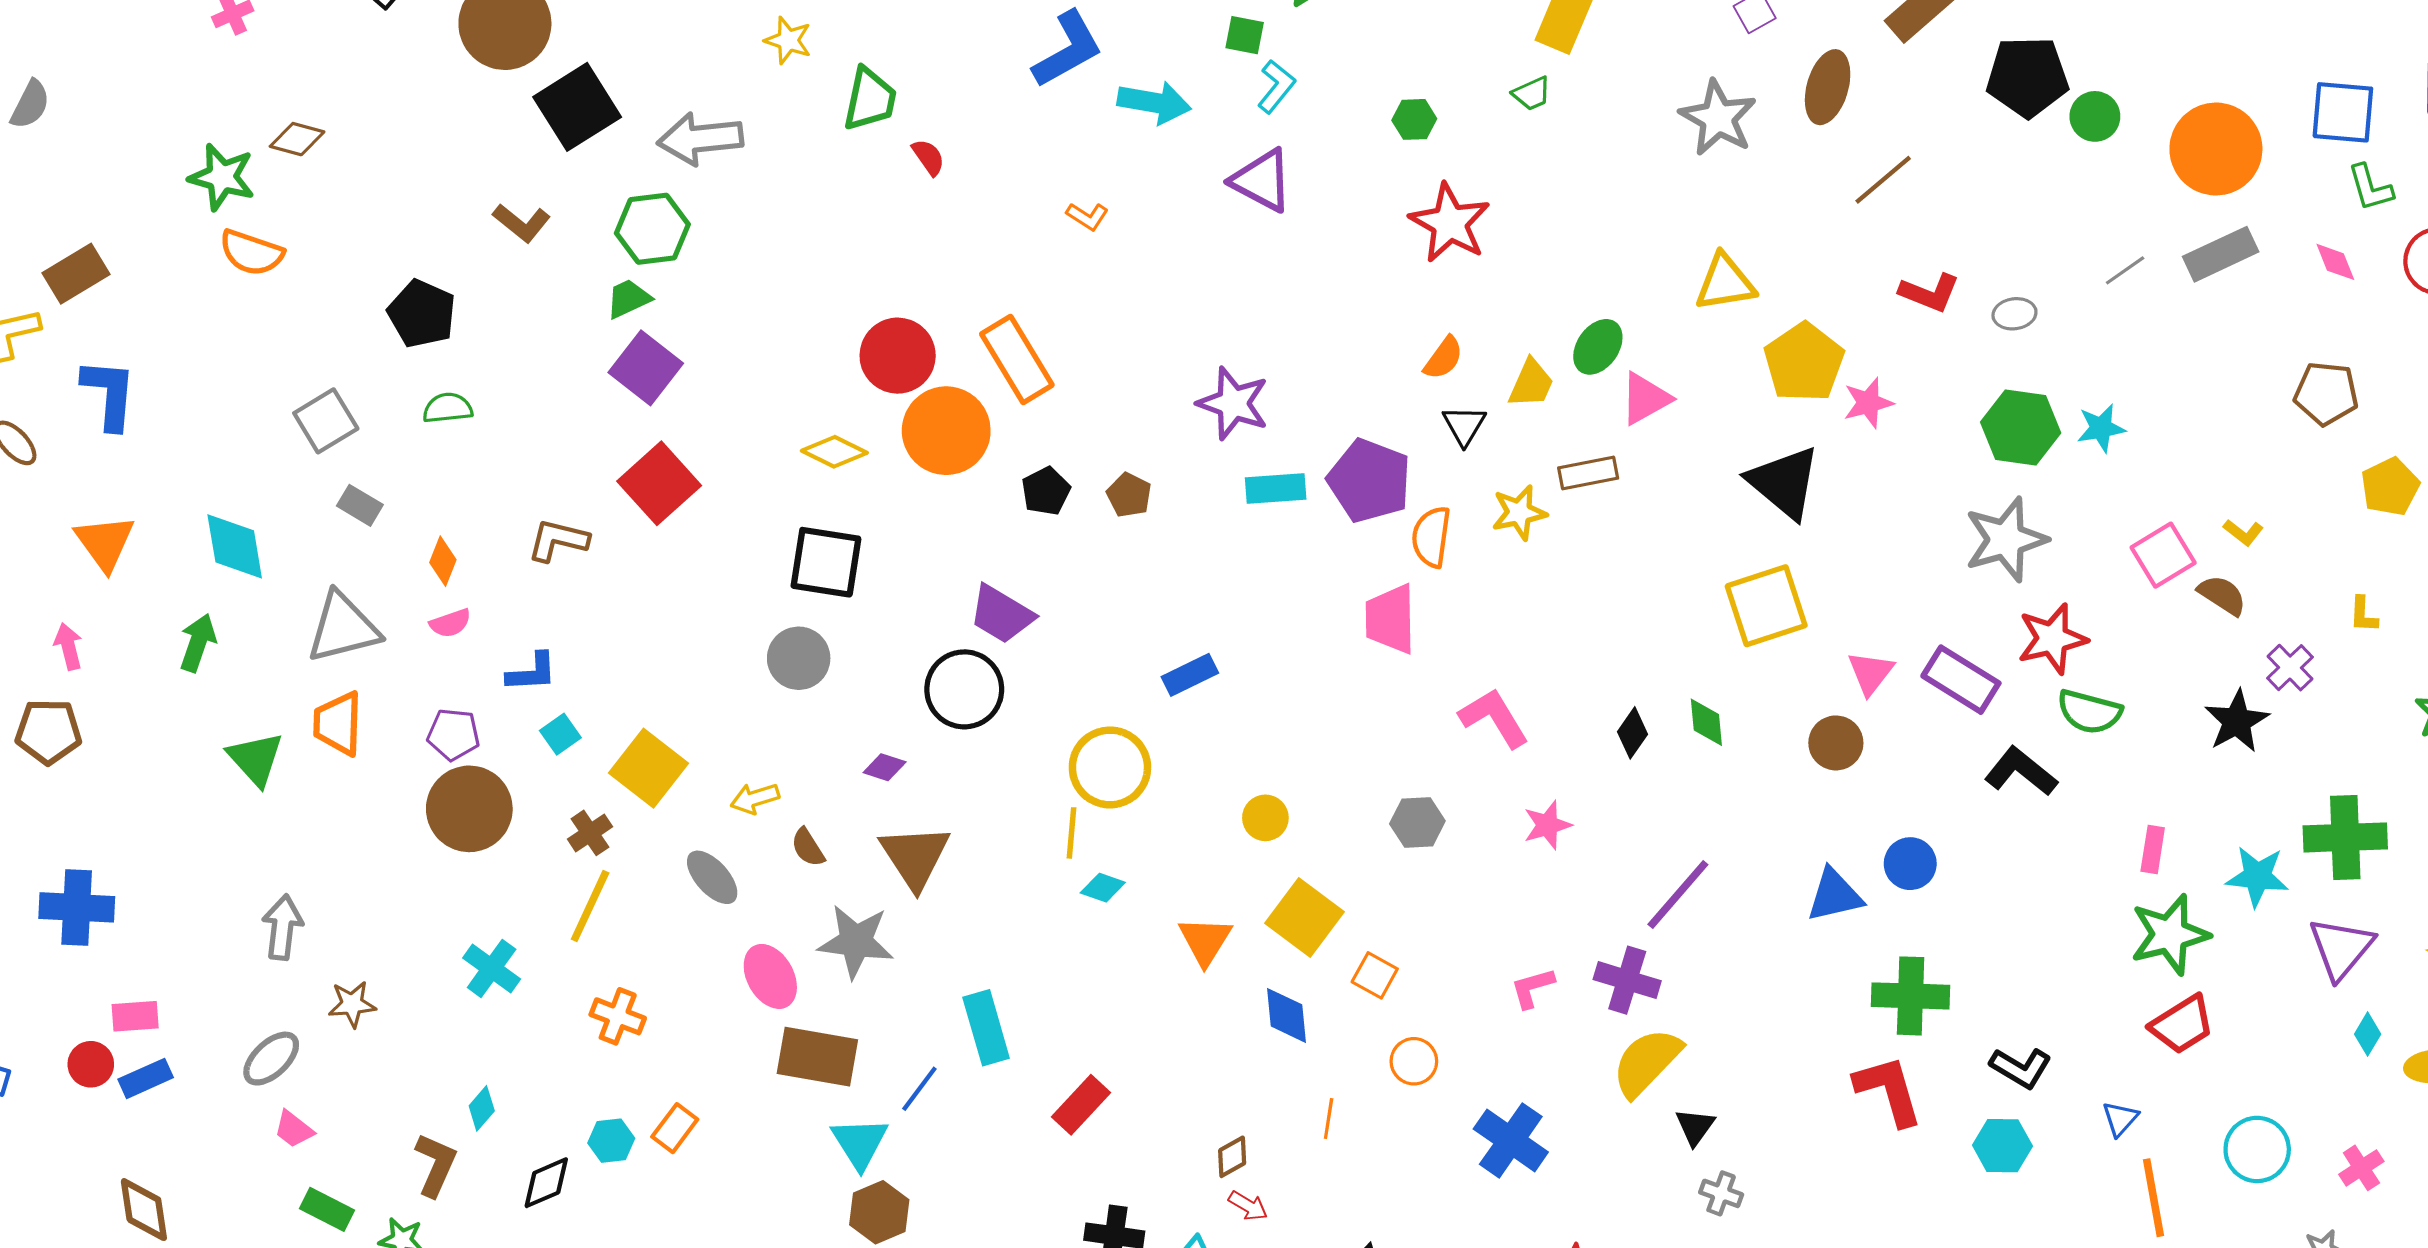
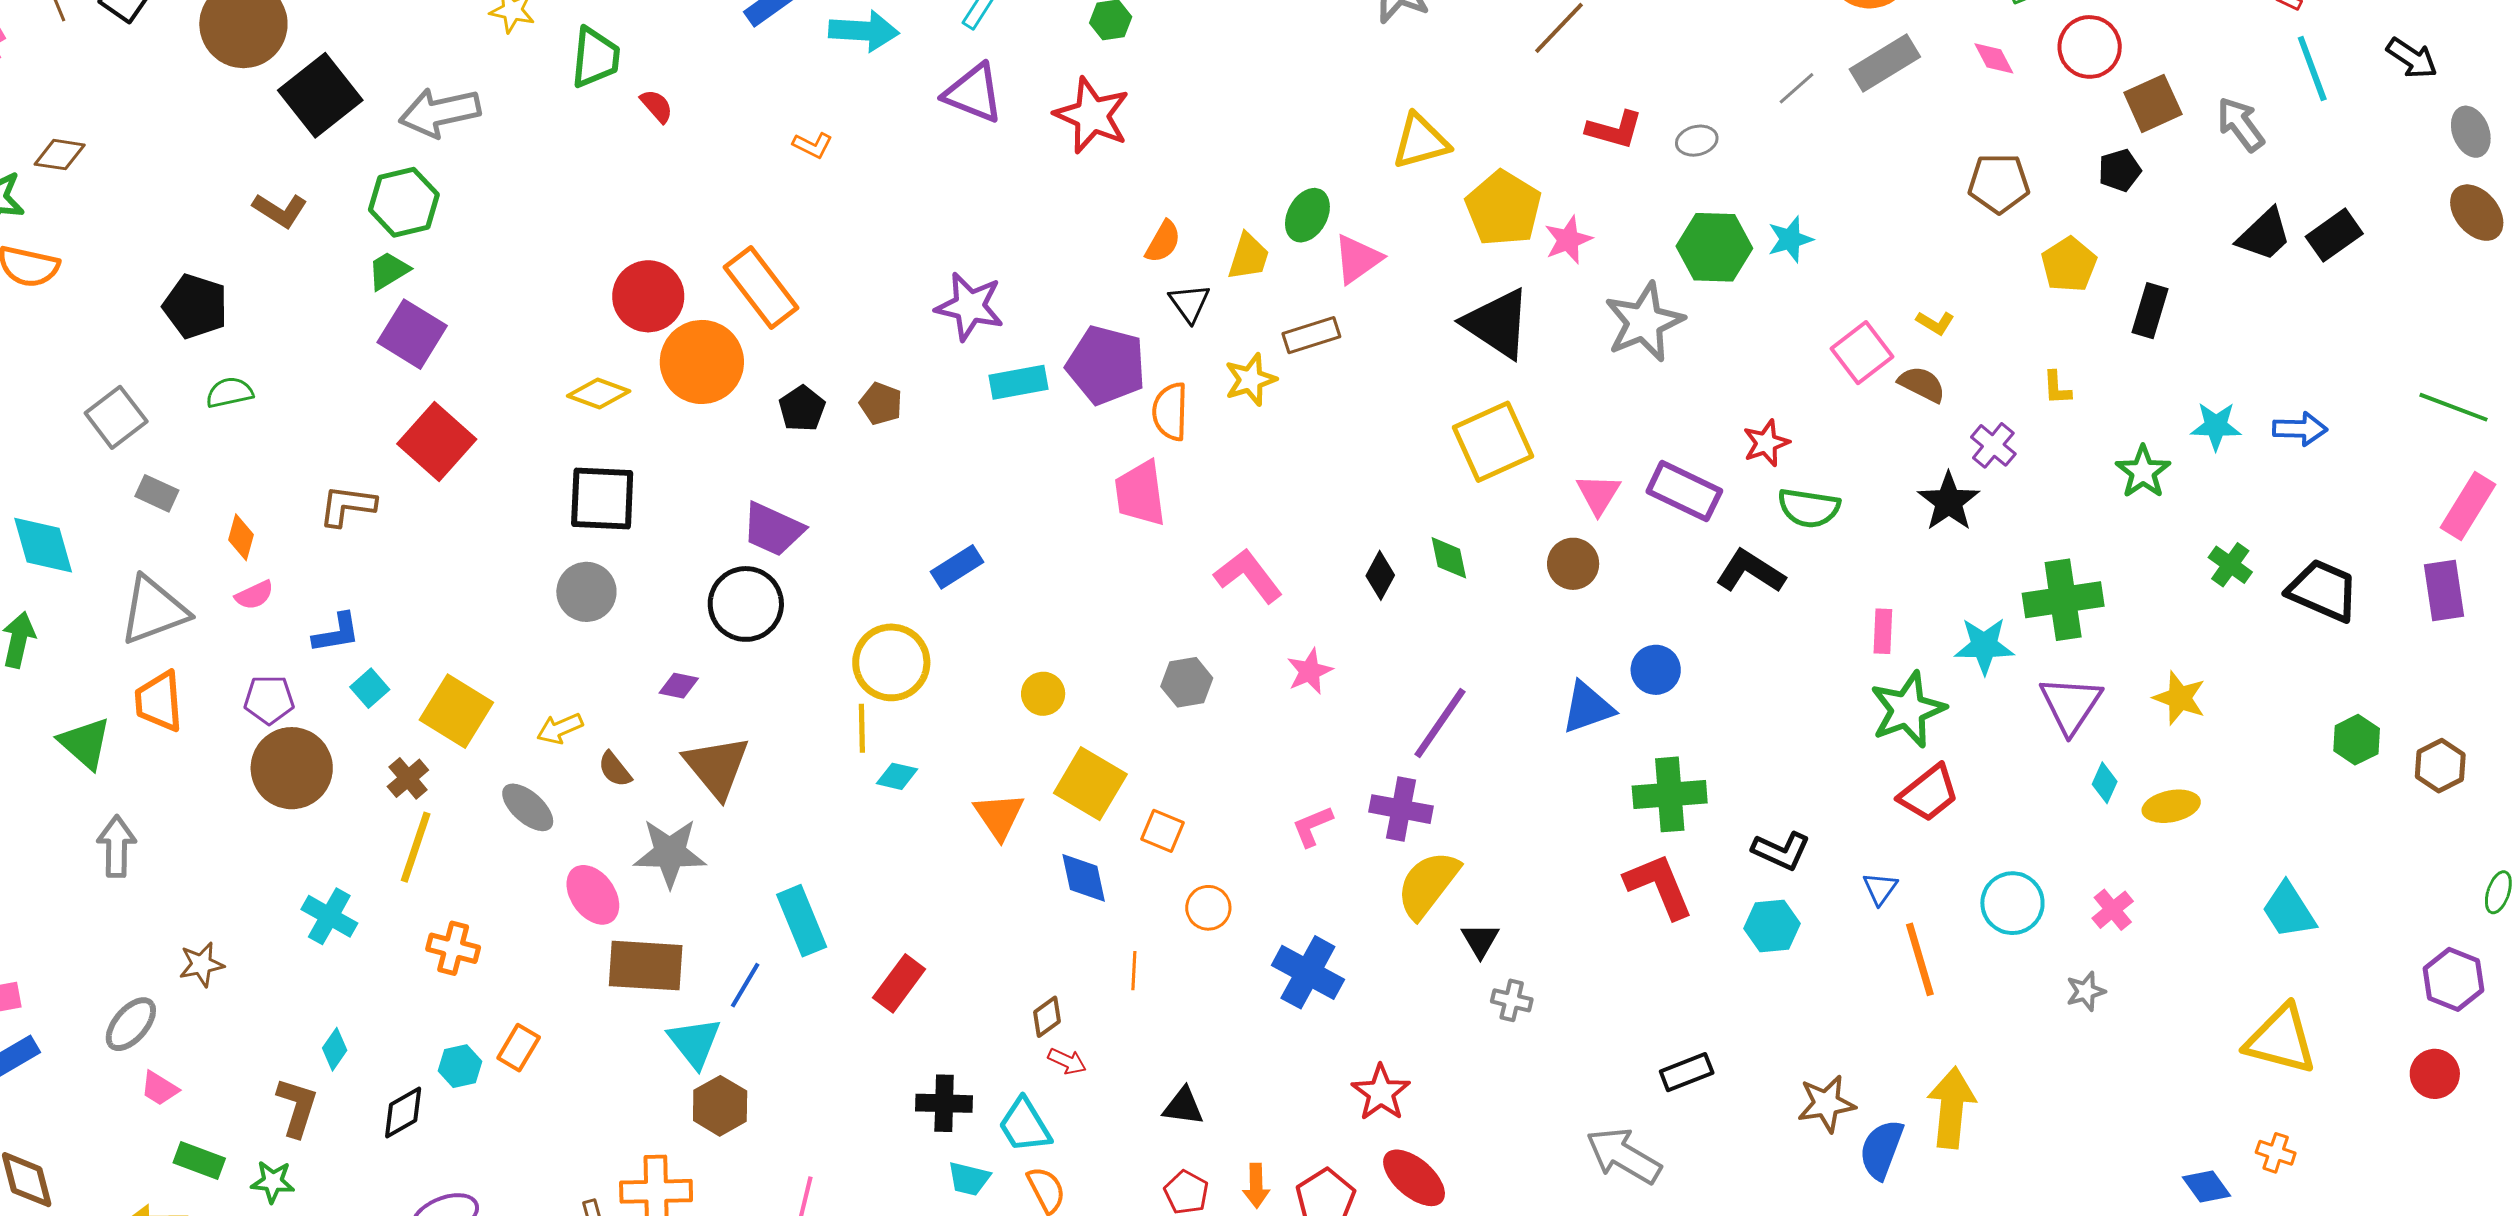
red star: (1450, 223) -> (1092, 115), moved
gray star: (2006, 539) -> (1644, 322), moved
red star: (2052, 639) -> (1766, 443), size x0.7
gray arrow: (282, 927) -> (117, 846), moved

